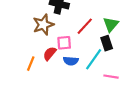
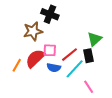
red line: (85, 26) -> (70, 55), moved
red semicircle: (50, 54) -> (35, 58), size x1.5
pink line: (111, 77) -> (89, 87), turned 40

